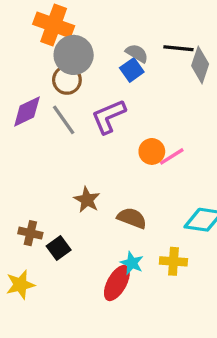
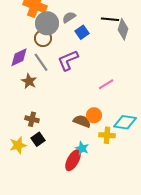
gray semicircle: (137, 53) -> (69, 17), moved, turned -64
orange circle: (152, 151) -> (94, 115), moved
brown star: (87, 200) -> (29, 81), moved
brown cross: (30, 233) -> (32, 119), moved
yellow cross: (173, 261) -> (107, 135), moved
yellow star: (20, 285) -> (18, 145), moved

